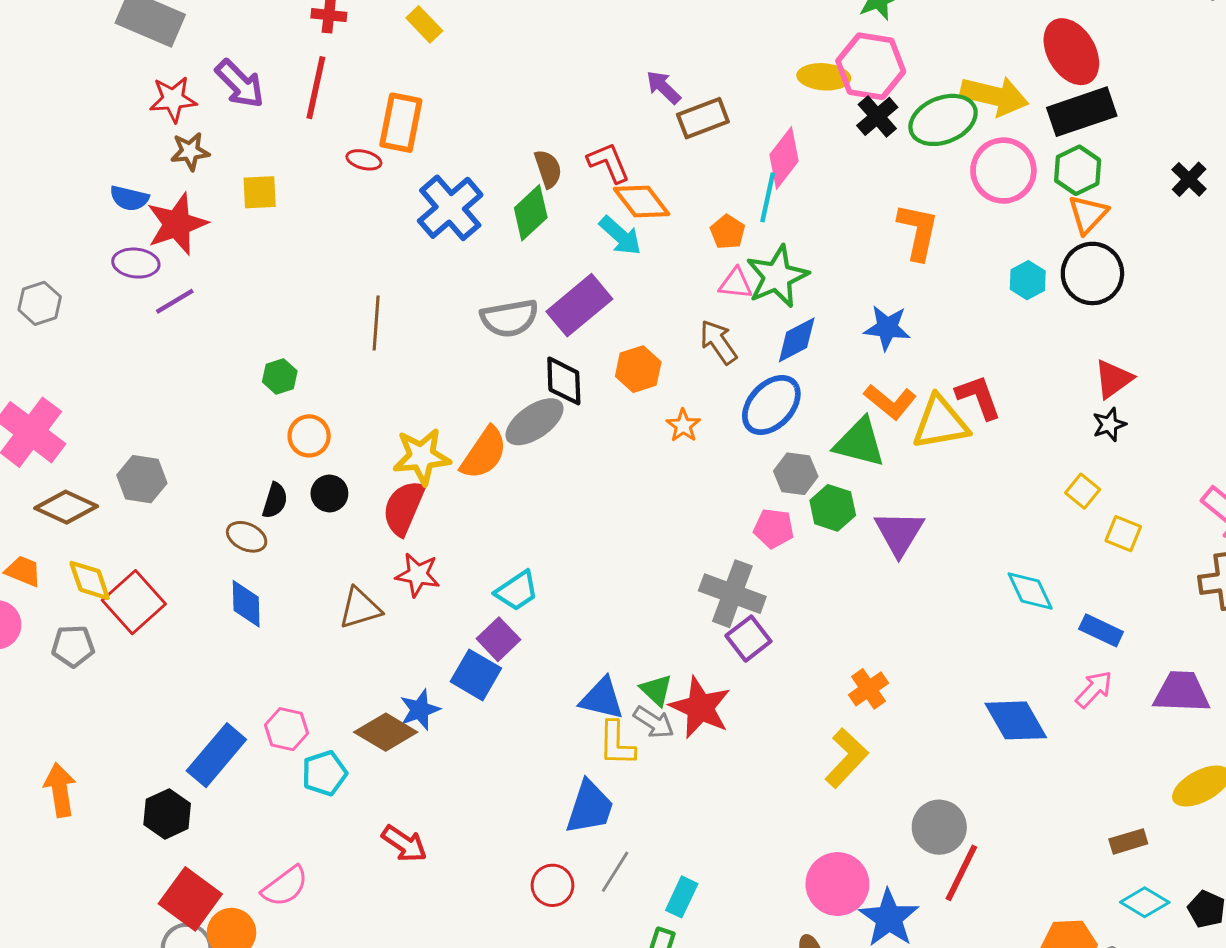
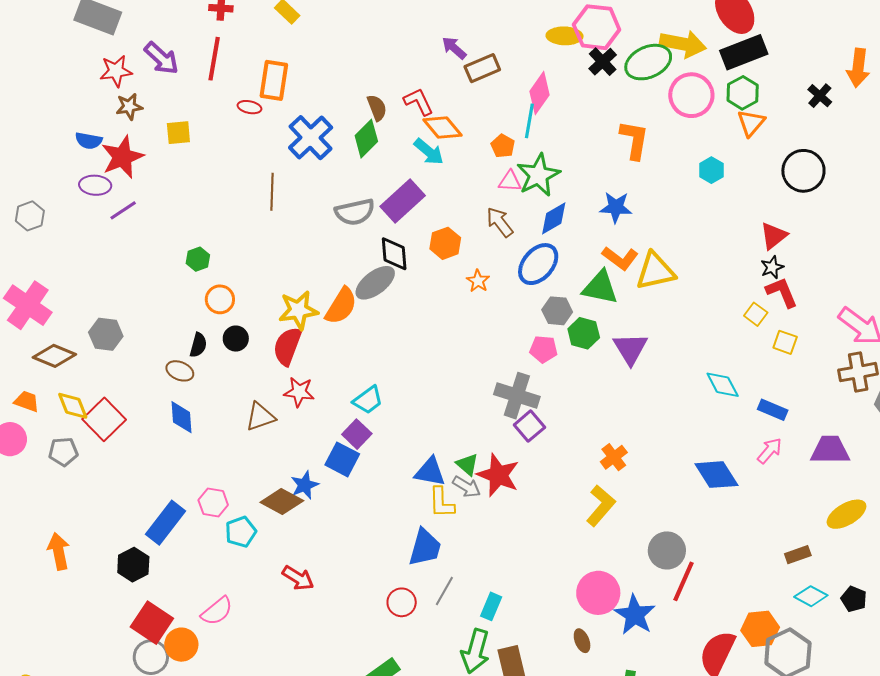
black circle: (1092, 273) -> (803, 171), moved
brown line: (376, 323) -> (272, 192), moved
red L-shape: (978, 397) -> (782, 292), moved

